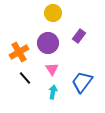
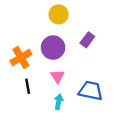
black line: (25, 78) -> (28, 86), turned 32
blue trapezoid: (82, 82) -> (91, 91), turned 65

